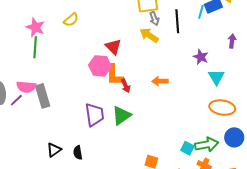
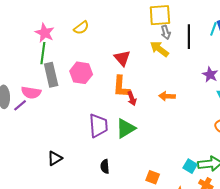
pink hexagon: (100, 66) -> (81, 73), moved
gray rectangle: (43, 96) -> (51, 75), moved
black semicircle: (78, 153) -> (105, 166), moved

